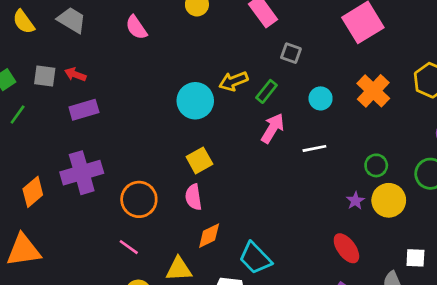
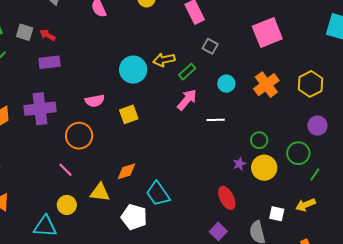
pink semicircle: (193, 197) -> (95, 101), moved, turned -102

